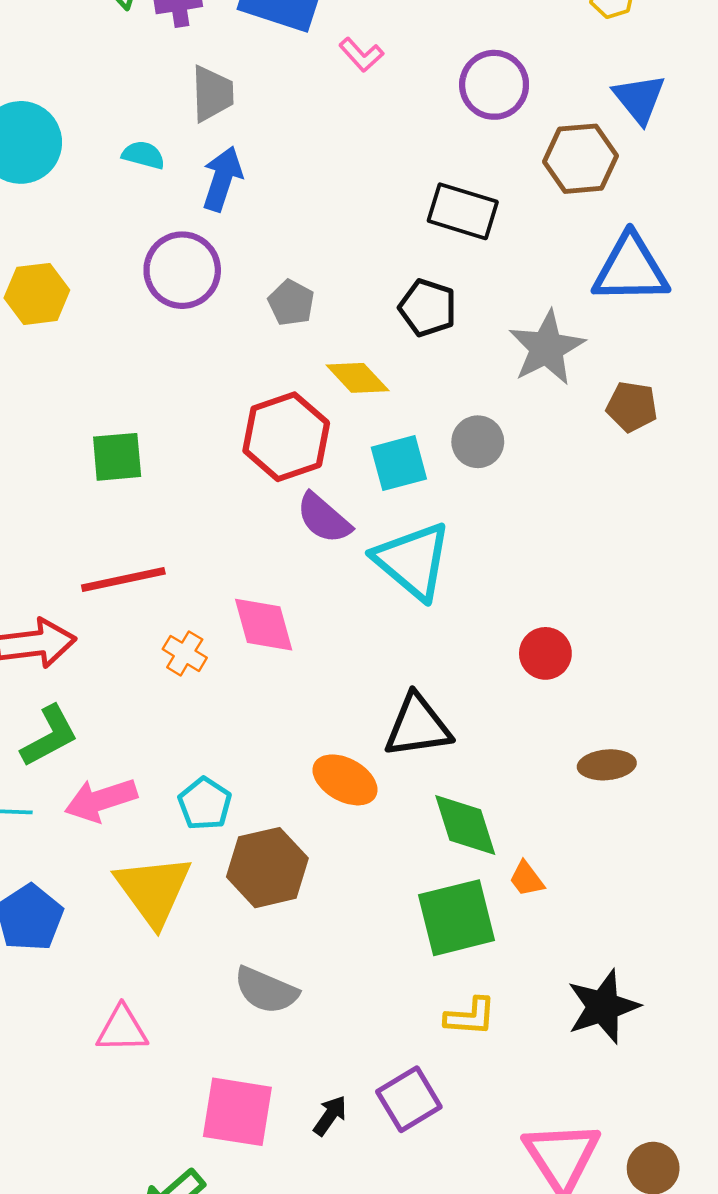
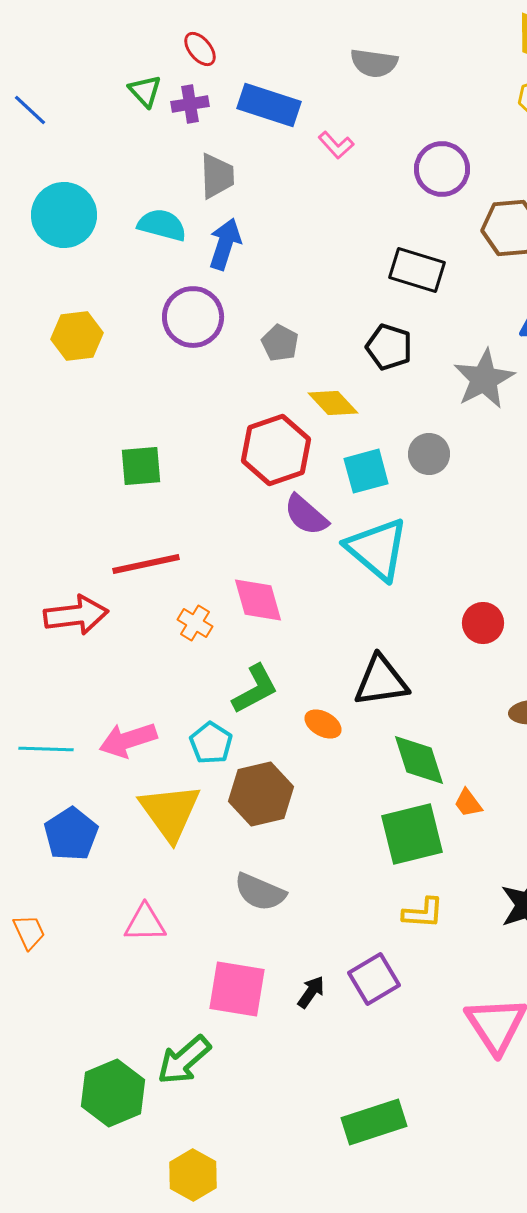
cyan semicircle: (143, 155) -> (162, 225), size x1.4
green L-shape: (49, 736) -> (255, 689), moved
orange ellipse: (345, 780) -> (323, 724), size x0.7

